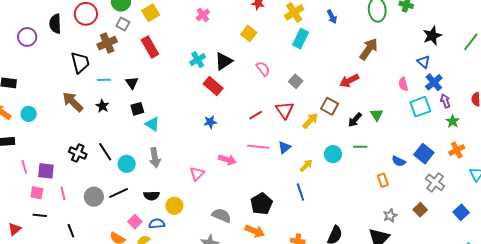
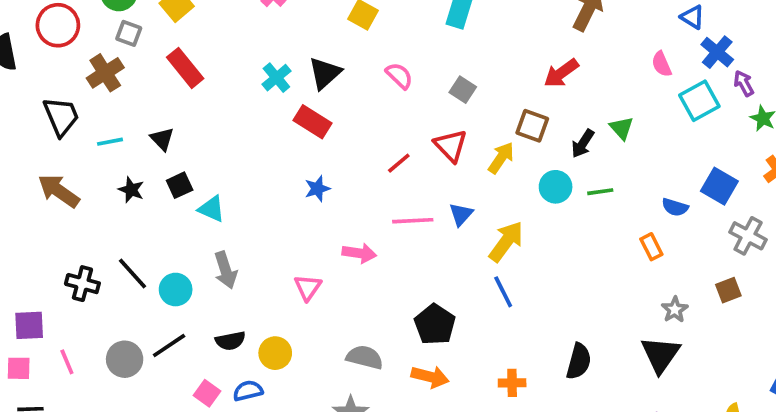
black star: (102, 106) -> (131, 190), moved
cyan circle: (333, 154) -> (556, 187), moved
yellow arrow: (306, 166) -> (506, 242), size x1.6
brown square: (420, 210) -> (728, 290), turned 32

